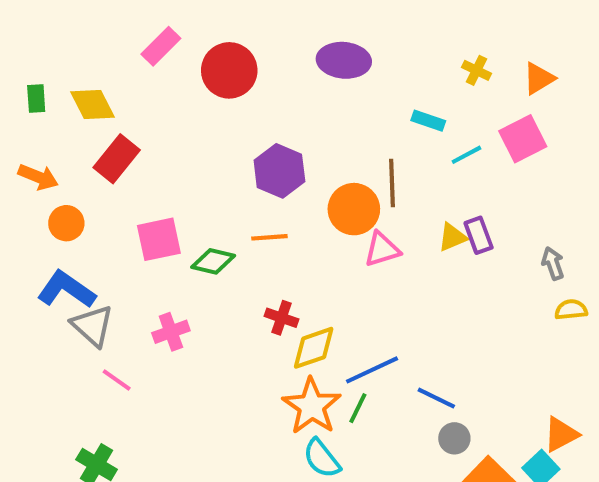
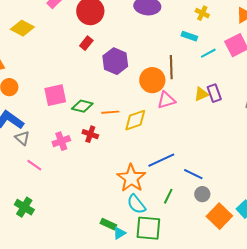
yellow cross: (477, 70) -> (202, 13), moved
yellow diamond: (92, 105) -> (22, 28), turned -35
red rectangle: (117, 159) -> (86, 43), moved, size x0.6
orange line: (269, 237) -> (110, 112), moved
red cross: (281, 318) -> (90, 134), moved
gray triangle: (92, 326) -> (22, 138), size x0.7
yellow diamond: (314, 348) -> (135, 120), moved
green line: (358, 408) -> (168, 196), moved

